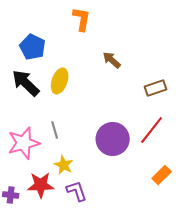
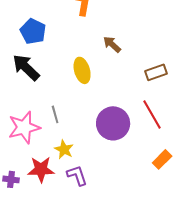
yellow ellipse: (60, 81) -> (82, 70), moved, turned -35
red line: (152, 130) -> (152, 114), turned -68

